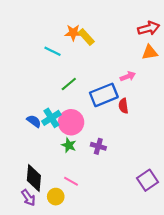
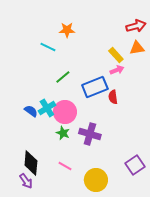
yellow rectangle: (86, 37) -> (116, 55), moved
purple cross: (98, 146) -> (90, 134), size x1.5
yellow circle: (56, 197) -> (96, 180), moved, size x1.5

